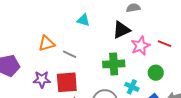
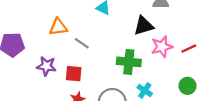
red line: (165, 44) -> (189, 49), turned -56
green circle: (156, 73) -> (187, 86), moved
red square: (67, 82) -> (74, 74), size x0.7

